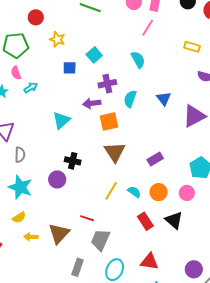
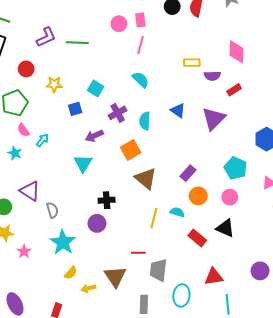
yellow rectangle: (192, 47) -> (192, 63), moved
purple arrow: (92, 103) -> (94, 136), moved
cyan star: (20, 187) -> (63, 242), turned 30
orange circle: (159, 192) -> (198, 196), moved

